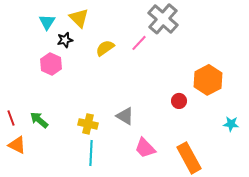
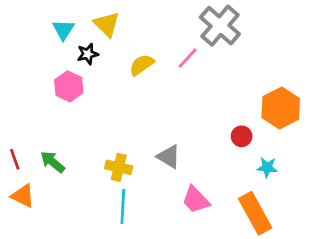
cyan star: (231, 124) -> (267, 167), moved

